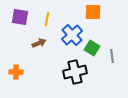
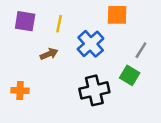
green square: (92, 48) -> (130, 75), moved
gray line: (112, 56) -> (141, 50), moved, turned 40

